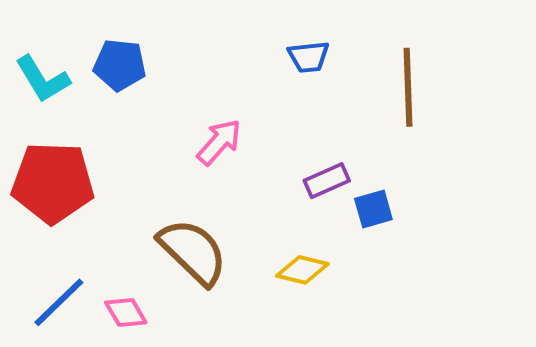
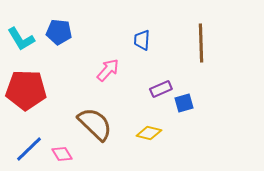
blue trapezoid: (309, 57) -> (142, 40), moved, turned 100

